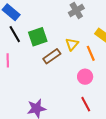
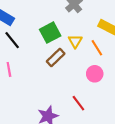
green square: (38, 37) -> (50, 33), moved
red line: (86, 104) -> (78, 103), moved

